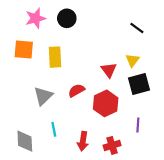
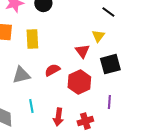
yellow triangle: (133, 60) -> (98, 36), moved
gray triangle: (43, 96) -> (21, 75), turned 30

